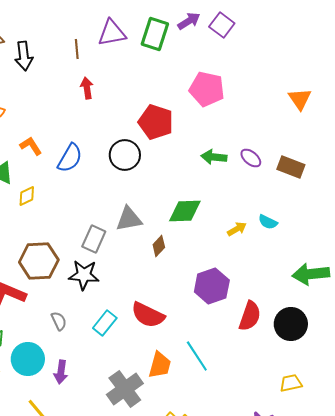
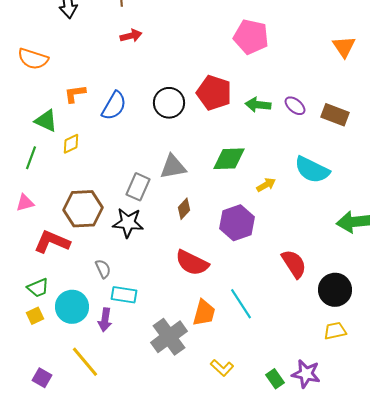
red arrow: (87, 88) -> (131, 36), turned 85
red pentagon: (156, 122) -> (214, 93), moved
orange L-shape: (31, 146) -> (75, 94), turned -65
cyan semicircle: (268, 222) -> (312, 170), size x1.8
yellow arrow: (237, 229) -> (266, 185), moved
brown diamond: (159, 246) -> (184, 209), moved
purple hexagon: (212, 286) -> (237, 223), moved
red semicircle: (250, 316) -> (294, 264), turned -52
cyan rectangle: (105, 323) -> (124, 295), moved, turned 60
black circle: (291, 324) -> (335, 290), moved

